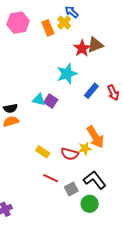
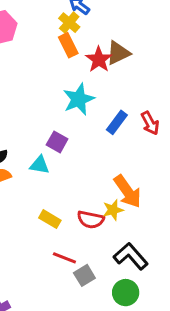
orange rectangle: (48, 28) -> (68, 45), moved
cyan triangle: (39, 100) -> (40, 165), moved
gray square: (71, 189) -> (84, 275), moved

